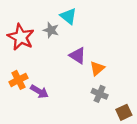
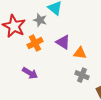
orange triangle: (97, 68) -> (80, 53), turned 48
orange cross: (19, 80) -> (35, 43), moved

